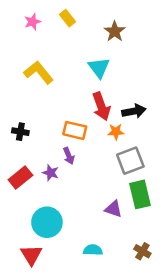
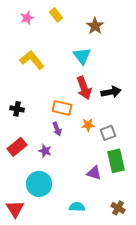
orange star: (116, 132) -> (88, 125), moved
gray square: (130, 161) -> (108, 133), size x0.7
purple star: (51, 173) -> (45, 151), moved
red triangle: (31, 255) -> (15, 209), moved

